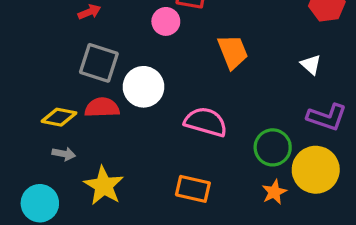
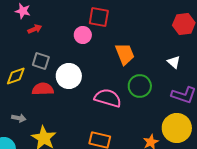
gray square: (99, 63) -> (41, 61), size x0.7
yellow diamond: (59, 117) -> (16, 76), moved, turned -30
green circle: (273, 147) -> (140, 86), moved

